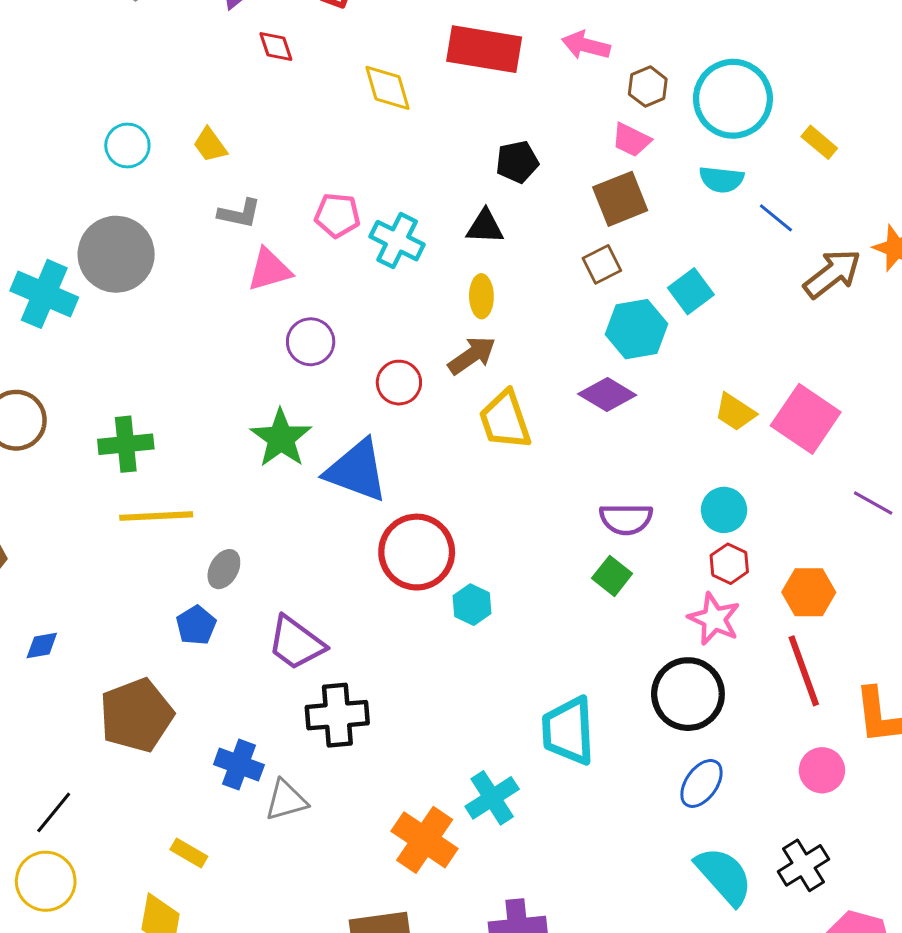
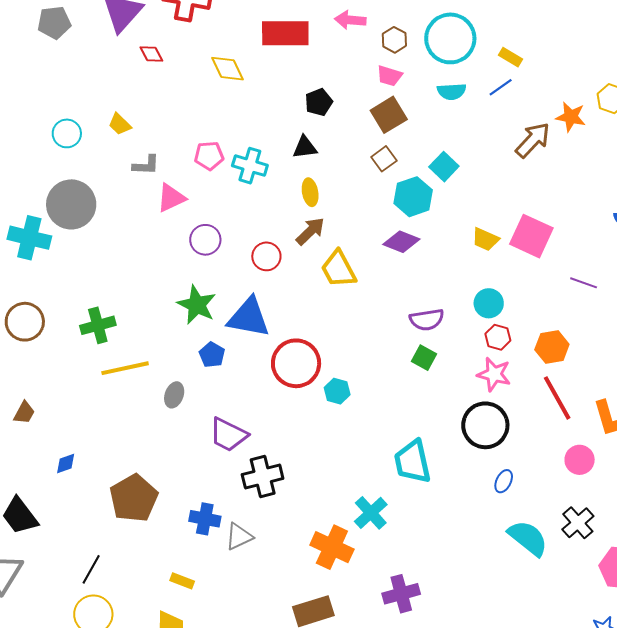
blue line: (776, 218) -> (501, 87), moved, turned -65
blue pentagon: (196, 625) -> (212, 355), moved
blue ellipse: (701, 783) -> (504, 481), size x0.7

